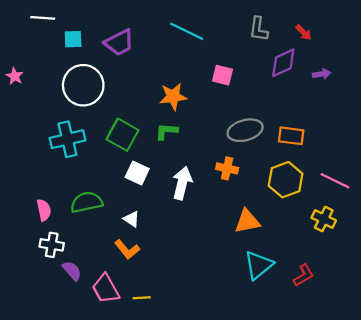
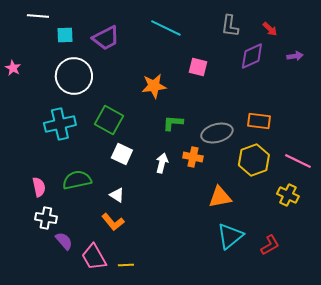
purple arrow: (322, 74) -> (295, 56), moved
gray ellipse: (245, 130) -> (217, 133), moved
green L-shape: (166, 131) -> (173, 123), moved
orange cross: (227, 168) -> (193, 157), moved
white arrow: (182, 183) -> (162, 163), size x0.7

